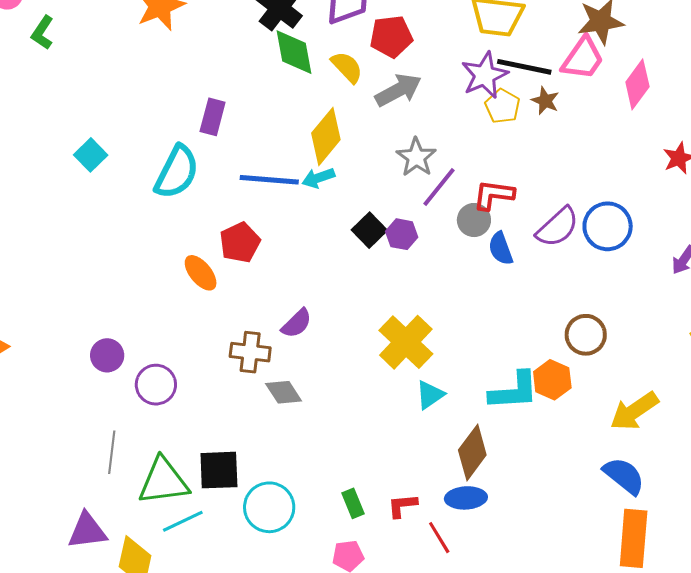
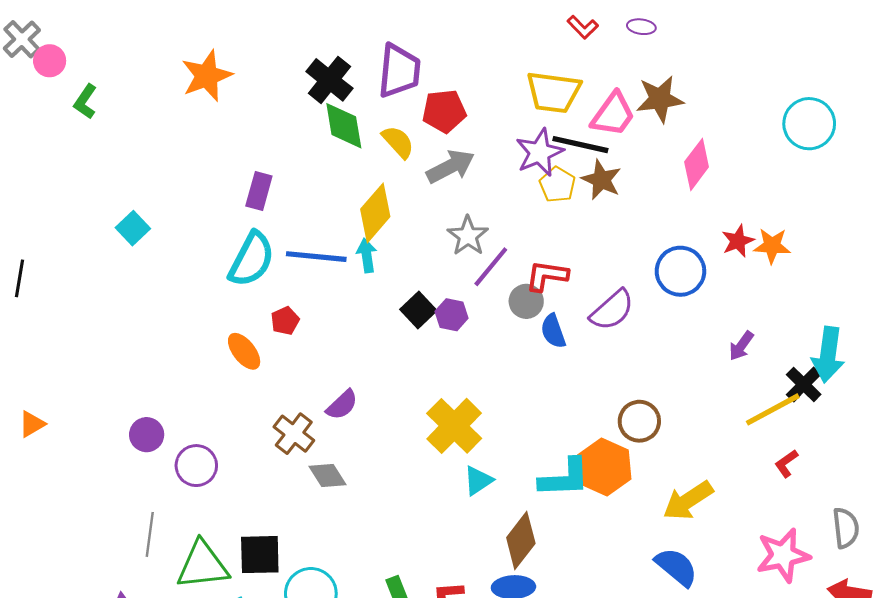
pink trapezoid: (583, 58) -> (613, 114), moved
brown star: (545, 101) -> (601, 180), size x1.4
cyan semicircle: (177, 172) -> (252, 259), moved
cyan arrow: (318, 178) -> (367, 255), turned 100
blue circle: (608, 226) -> (680, 271), moved
red pentagon: (240, 243) -> (285, 321), size x0.7
brown cross: (250, 352) -> (294, 434), turned 30
orange hexagon: (552, 380) -> (604, 467), size x1.4

